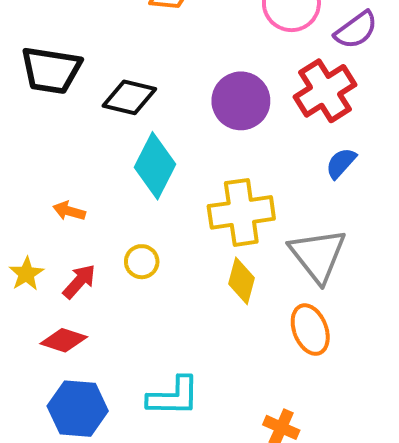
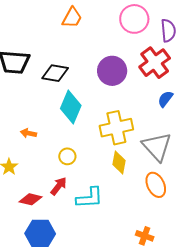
purple semicircle: (356, 30) -> (168, 30), turned -55
red arrow: (79, 281) -> (59, 186), moved
cyan L-shape: (173, 397) -> (90, 198), moved

